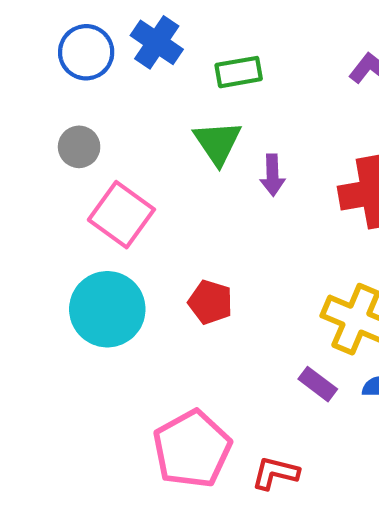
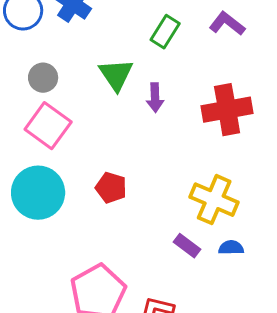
green rectangle: (239, 72) -> (165, 32), moved, turned -48
gray circle: (79, 147) -> (43, 78), moved

